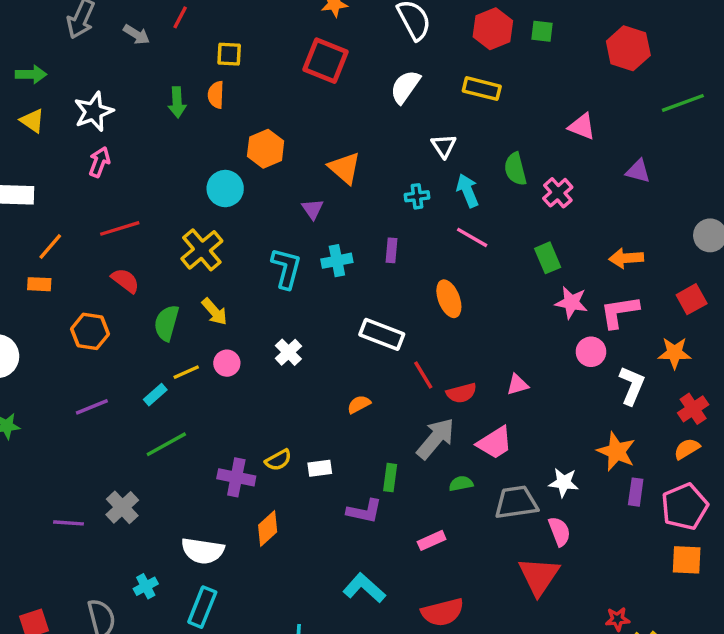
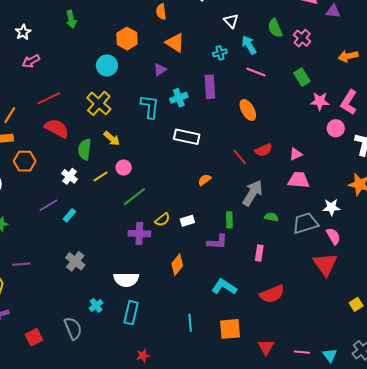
orange semicircle: (216, 95) -> (161, 12), moved
white star: (94, 112) -> (23, 32), size x0.7
pink arrow: (99, 162) -> (31, 61), turned -132
purple triangle: (638, 171) -> (333, 11), moved
purple triangle: (313, 209) -> (160, 70), turned 40
purple rectangle: (391, 250) -> (210, 87), size x1.6
orange arrow: (626, 258) -> (348, 56), moved
red semicircle: (125, 281) -> (57, 128), size x1.4
pink L-shape: (619, 312) -> (349, 102), turned -40
orange hexagon: (90, 331) -> (25, 161), moved
white rectangle: (382, 334) -> (187, 137), moved
white cross: (288, 352) -> (70, 176), moved
red semicircle: (461, 393) -> (264, 150), moved
cyan rectangle: (155, 395) -> (69, 215), moved
pink trapezoid: (495, 443) -> (299, 180), moved, turned -135
green line: (166, 444) -> (134, 197), moved
green semicircle: (461, 484) -> (271, 217), turned 32
purple line: (69, 523) -> (21, 264), moved
orange diamond: (268, 528) -> (177, 265), moved
pink rectangle: (432, 540) -> (259, 253), turned -49

